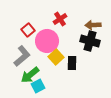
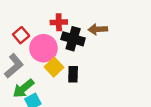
red cross: (60, 19) -> (59, 22), turned 32
black cross: (90, 41) -> (73, 39), moved

